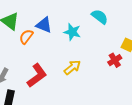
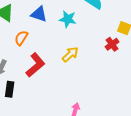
orange semicircle: (26, 37) -> (21, 38), moved

